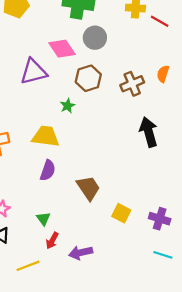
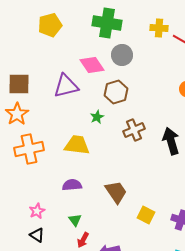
brown cross: (132, 84) -> (134, 130), moved
purple semicircle: (48, 170) -> (72, 185), moved, turned -114

